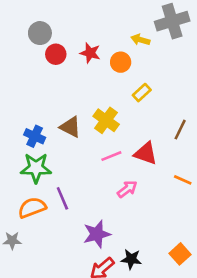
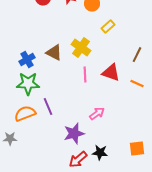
blue cross: (35, 136) -> (27, 60), turned 35
pink line: (111, 156) -> (85, 75), turned -70
orange line: (183, 180) -> (137, 84), moved
pink arrow: (127, 189) -> (97, 114), moved
orange square: (180, 254) -> (137, 149), turned 35

